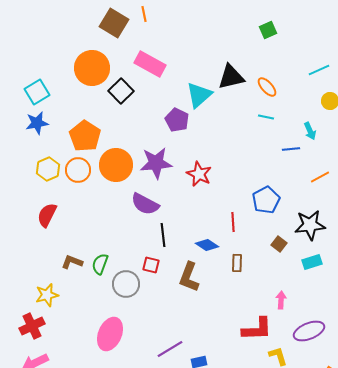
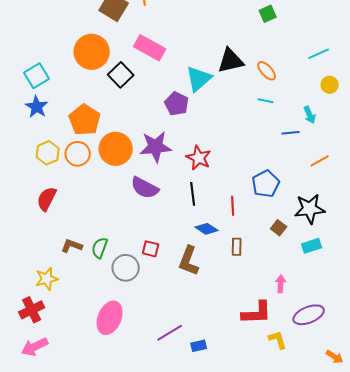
blue star: (37, 123) -> (37, 107), turned -30
black line: (163, 235) -> (193, 194), moved

